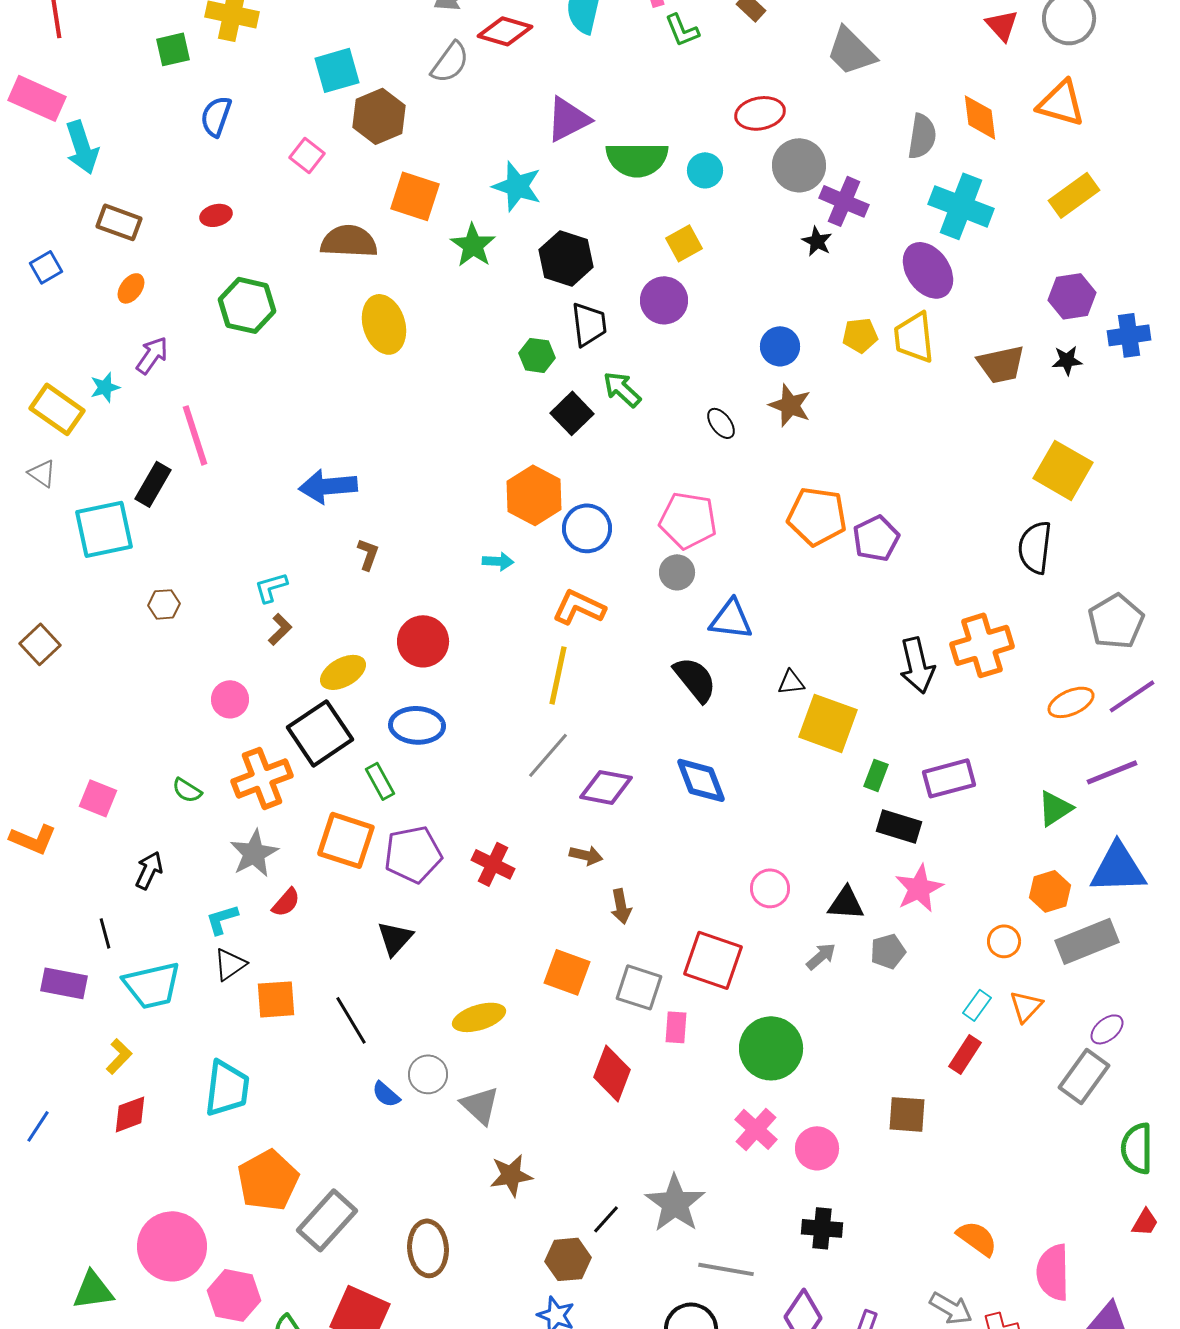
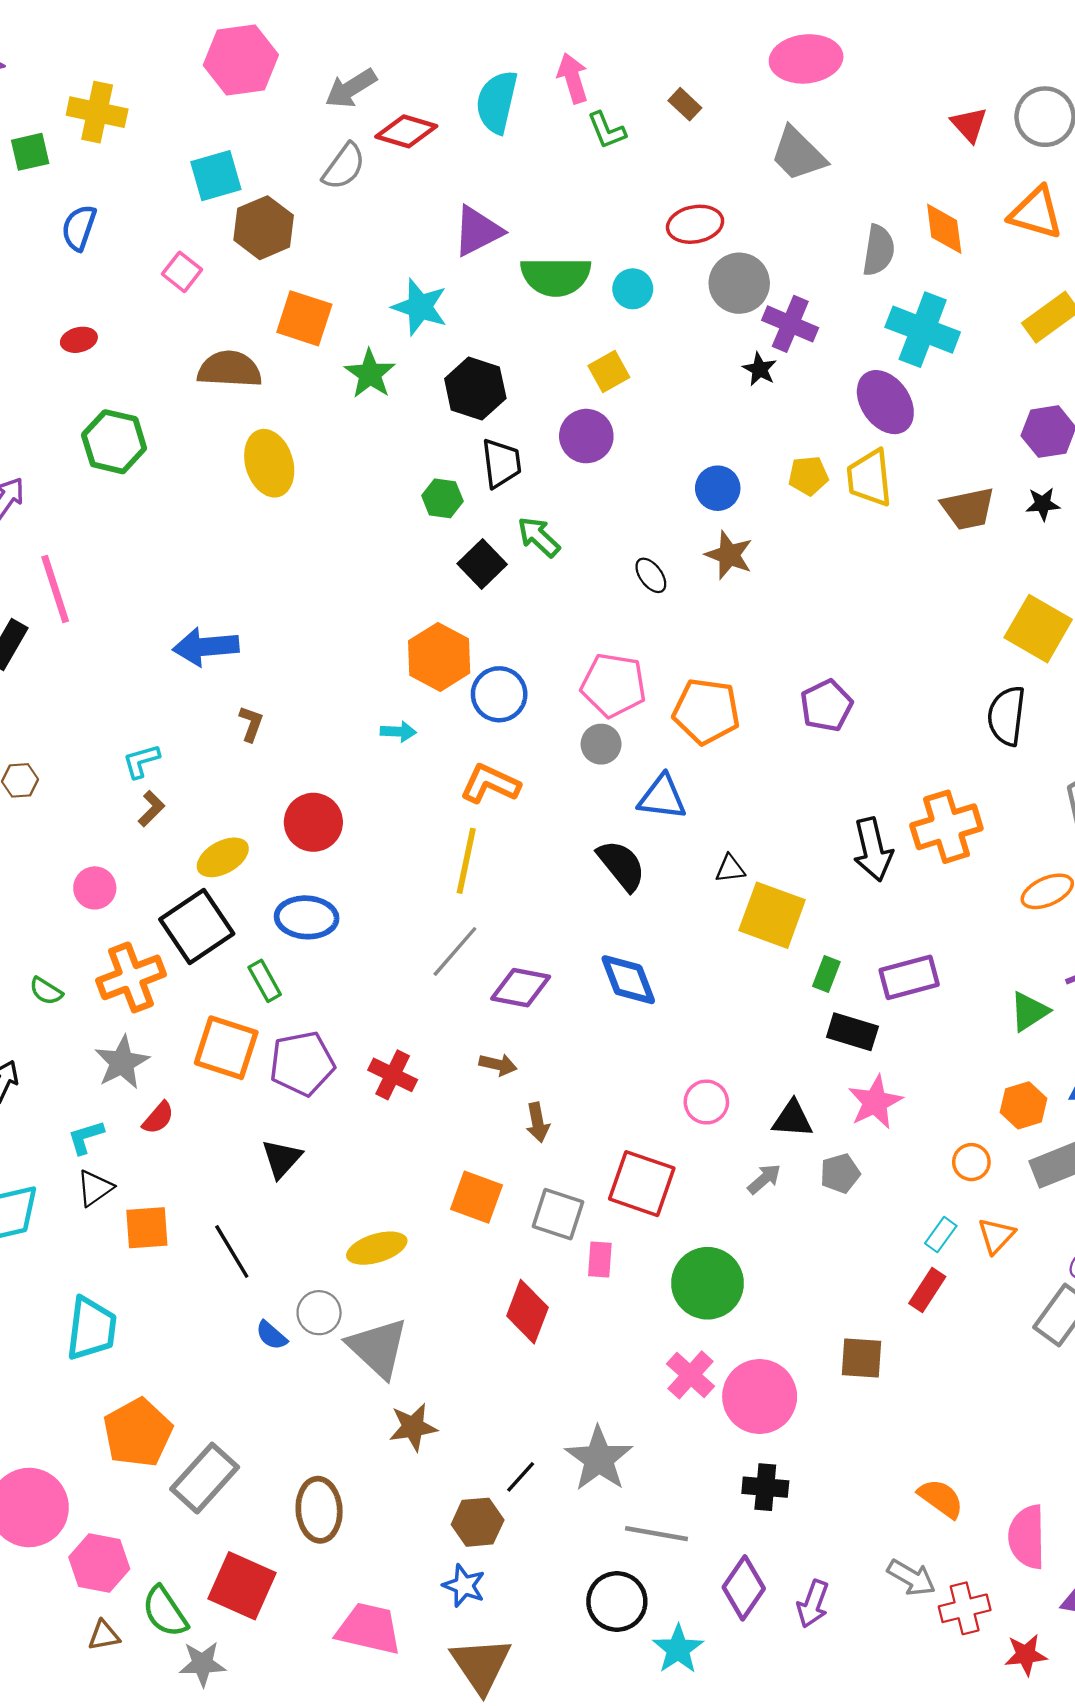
orange pentagon: (817, 516) -> (706, 711), moved
gray triangle: (480, 1105) -> (378, 1348), size x1.4
pink circle: (817, 1148) -> (760, 1397), size x1.5

